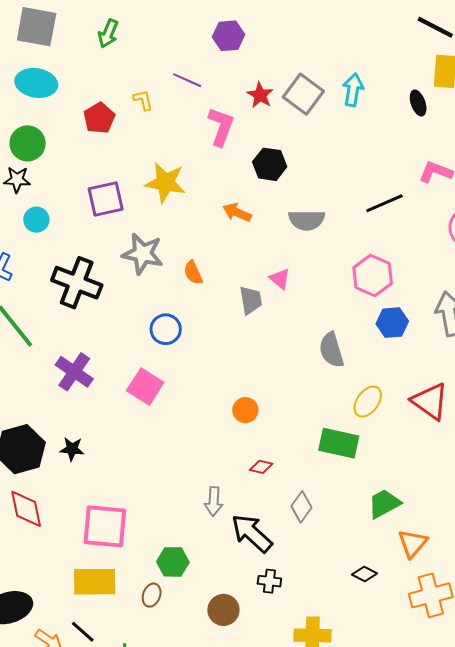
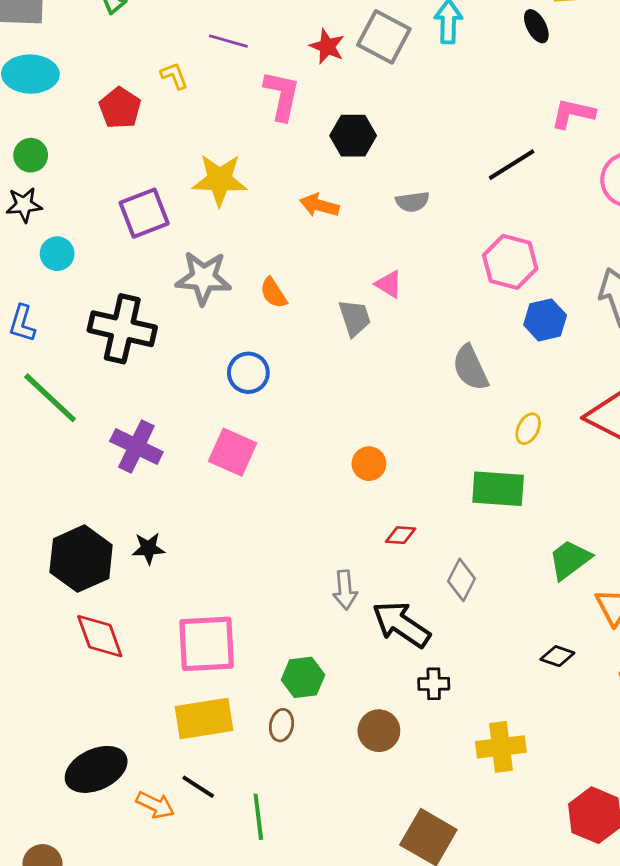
green circle: (28, 143) -> (31, 155), size x0.7
gray semicircle: (307, 220) -> (412, 202), size x0.7
yellow ellipse: (368, 402) -> (528, 429), size x0.7

